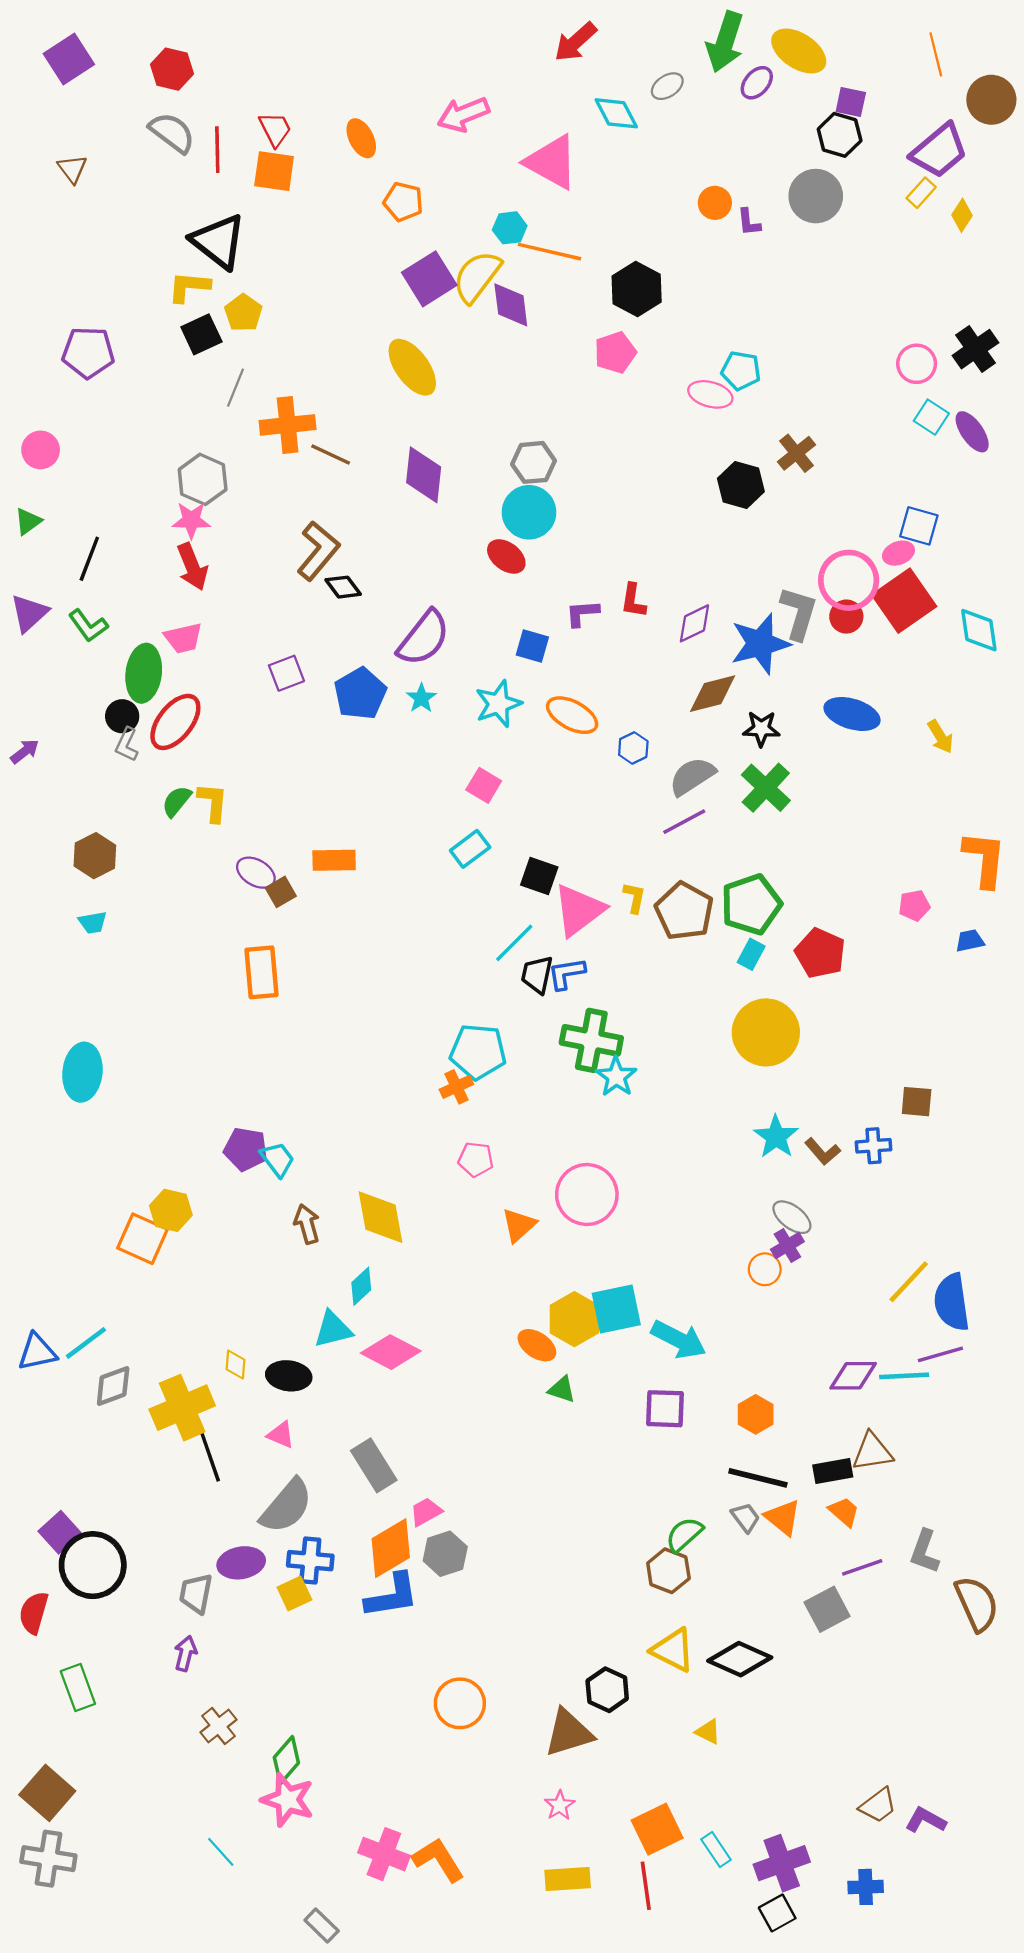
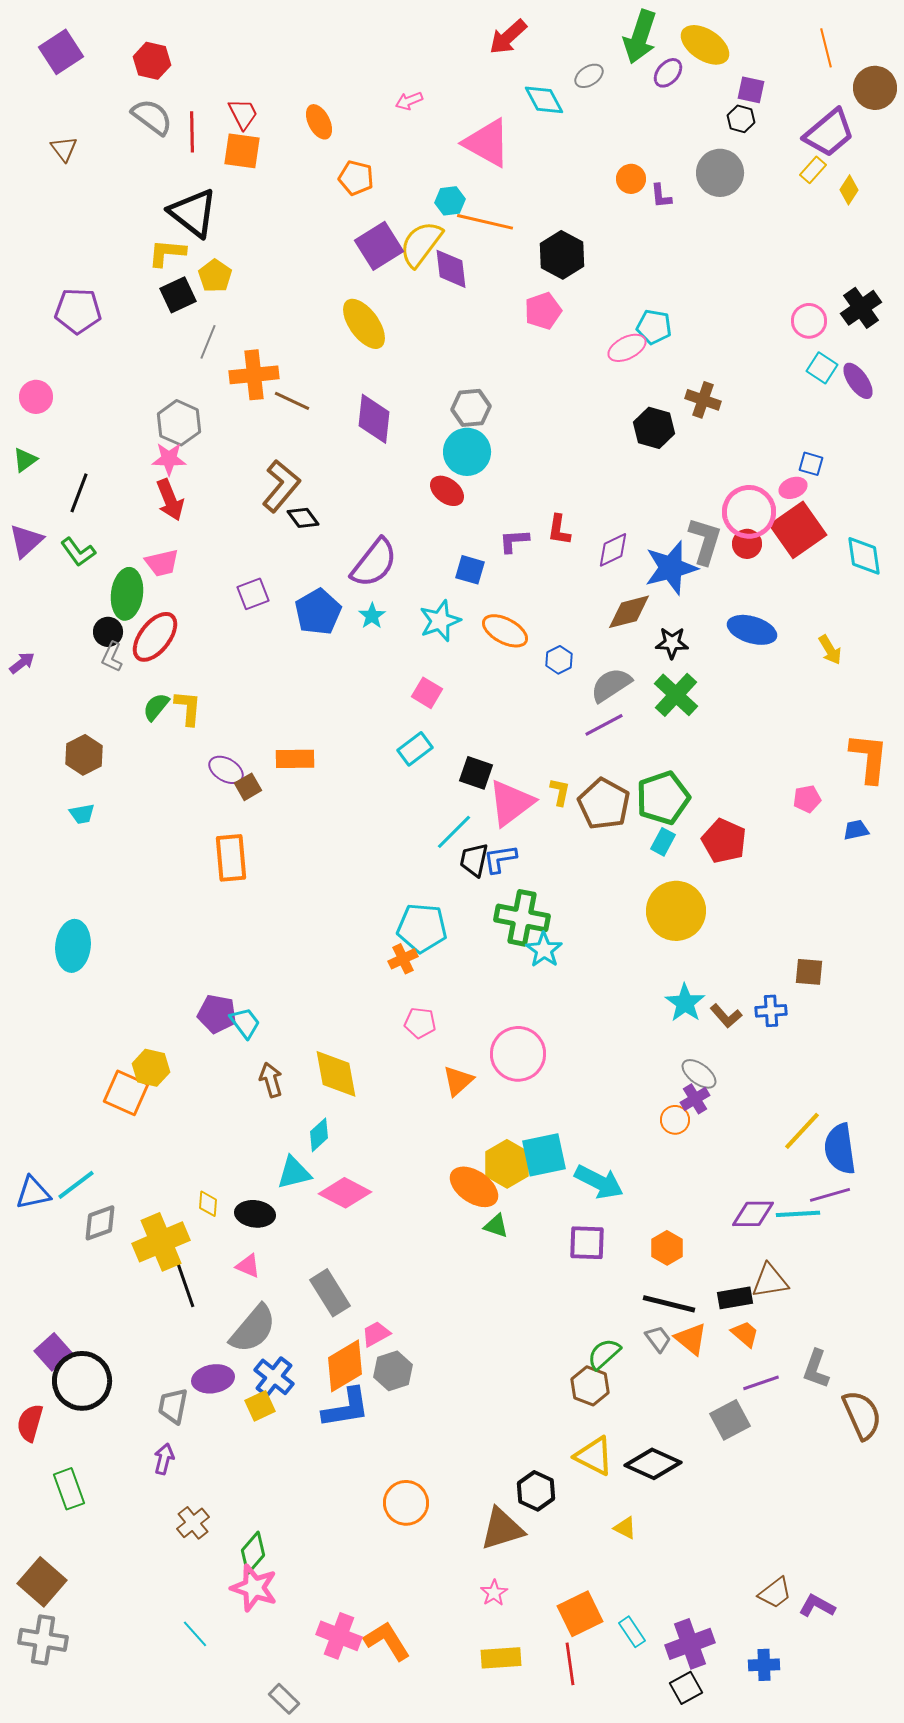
pink arrow: (463, 114) -> (409, 101), size x0.6
black hexagon: (840, 135) -> (741, 119), size x0.7
pink ellipse: (710, 394) -> (627, 348), turned -42
brown cross: (796, 453) -> (703, 400), turned -32
blue square: (919, 526) -> (811, 464), size x0.7
orange ellipse: (537, 1345) -> (474, 1187), size x1.4
blue cross: (310, 1561) -> (274, 1377), turned 33

